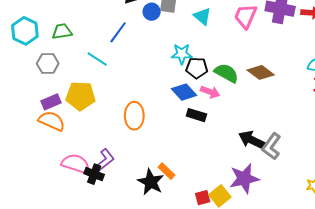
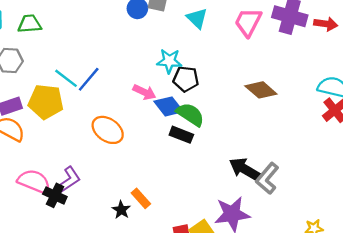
blue line: (118, 32) -> (89, 79), moved
cyan line: (97, 59) -> (66, 78), moved
green semicircle: (226, 73) -> (190, 114), moved
pink arrow: (210, 92) -> (144, 92), moved
orange ellipse: (134, 116) -> (108, 130), turned -60
black star: (151, 182) -> (121, 210), size x0.6

